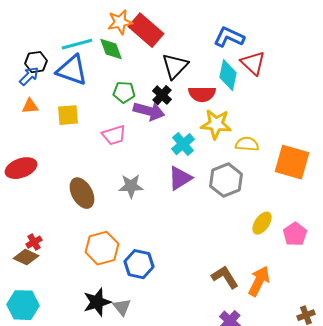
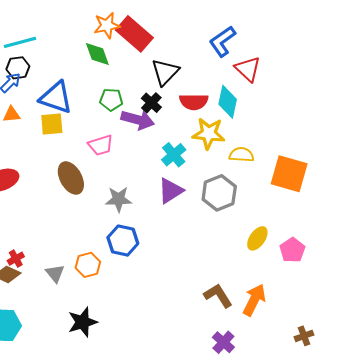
blue L-shape: (229, 37) -> (222, 41), turned -60
cyan line: (77, 44) -> (20, 42), moved
blue triangle: (72, 70) -> (56, 97), moved
cyan diamond: (228, 75) -> (228, 102), moved
brown ellipse: (82, 193) -> (71, 178), moved
orange hexagon: (102, 248) -> (88, 265), size x0.7
blue hexagon: (139, 264) -> (123, 241), moved
gray triangle: (122, 307) -> (55, 273), moved

